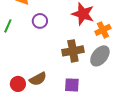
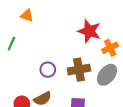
purple circle: (40, 21) -> (48, 70), moved

